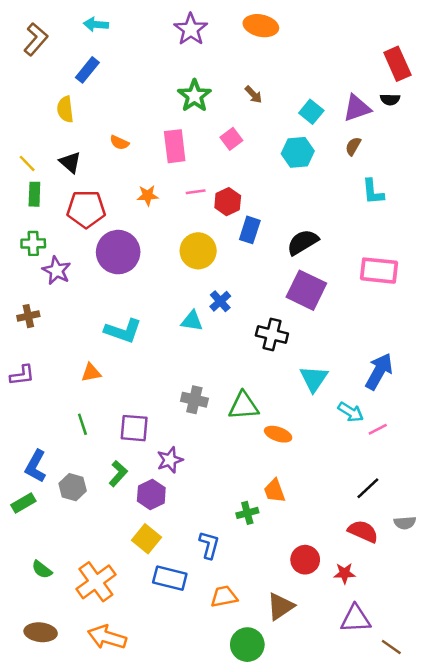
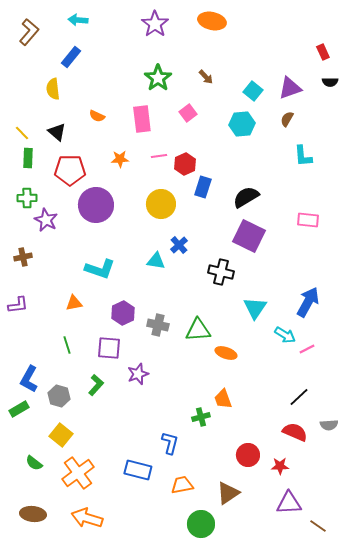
red rectangle: (397, 64) -> (323, 52), size x0.6
black semicircle: (390, 99) -> (330, 82), moved
pink rectangle: (379, 271) -> (308, 220), size x0.7
purple hexagon: (151, 494) -> (123, 313), moved
yellow square: (146, 539) -> (61, 435), moved

